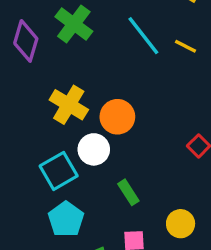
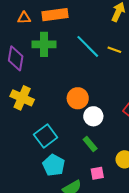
green cross: (74, 24) -> (44, 44), turned -30
yellow cross: (69, 105) -> (22, 98), moved
white circle: (94, 149) -> (93, 116), moved

